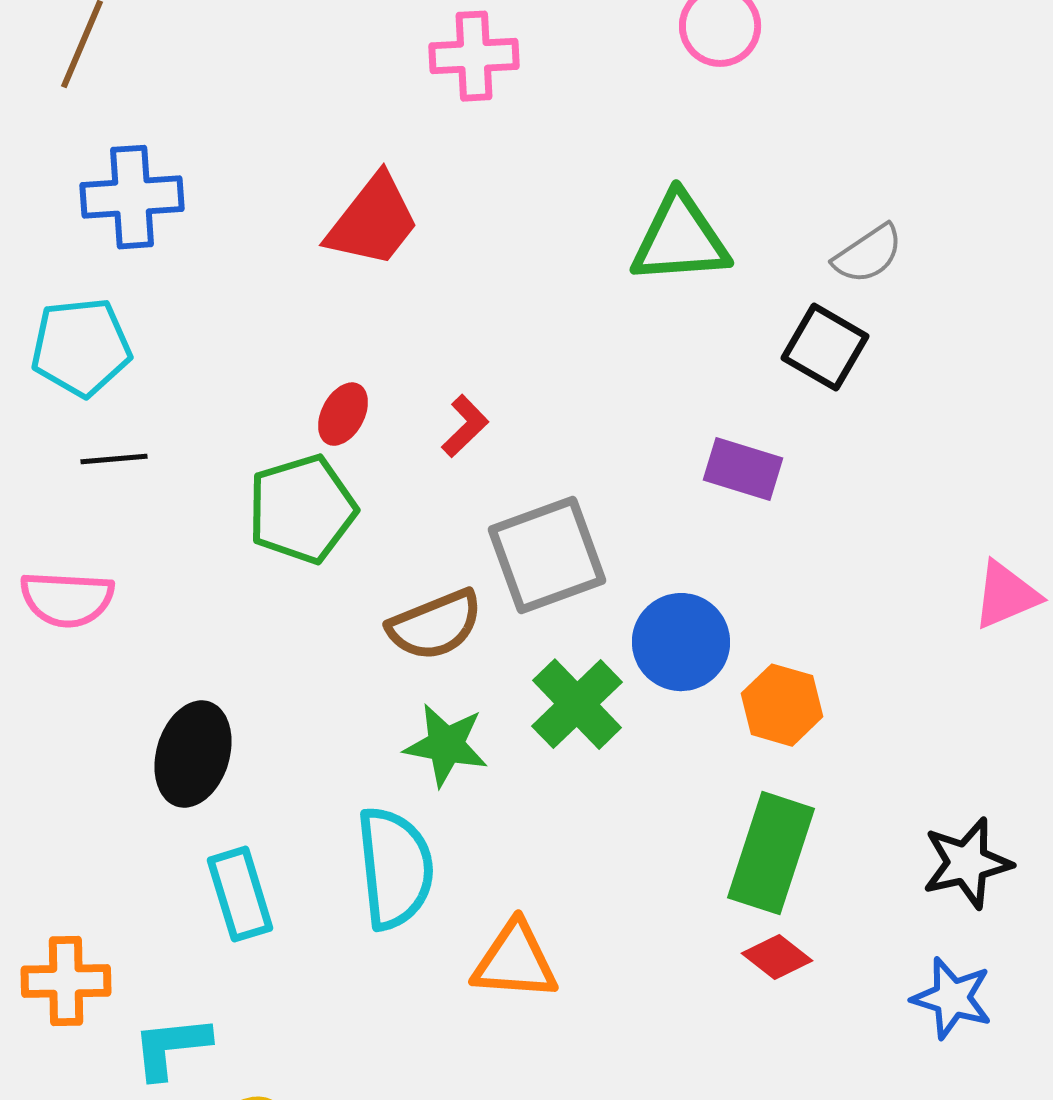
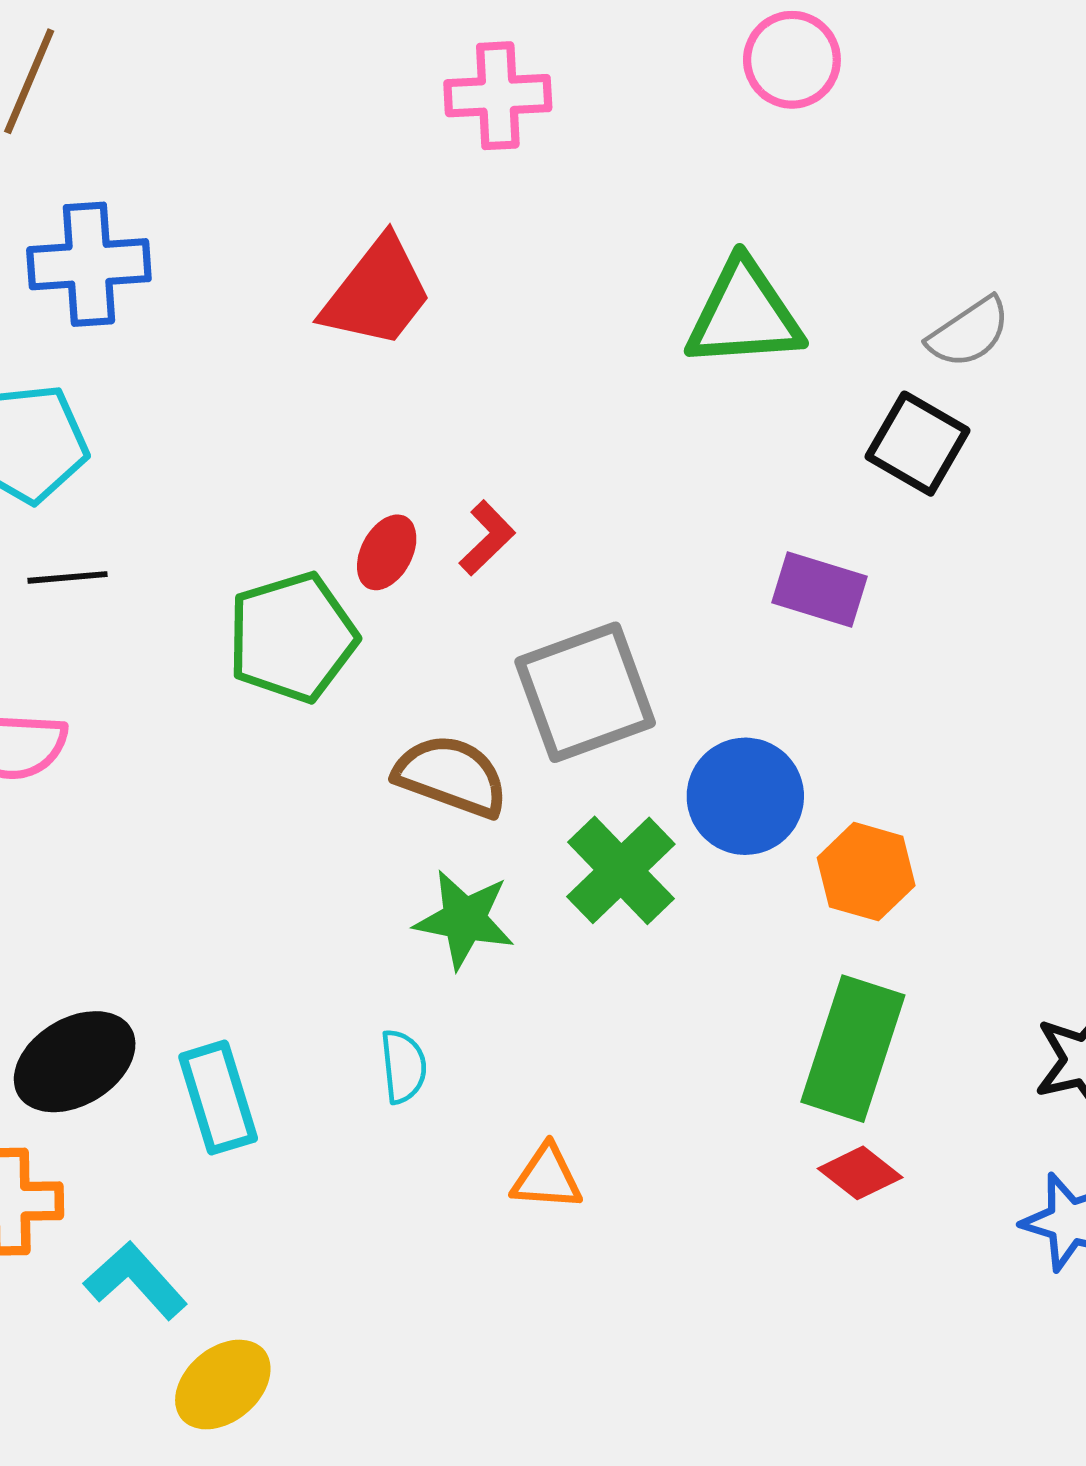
red ellipse: (343, 414) -> (387, 552), moved
brown semicircle: (435, 625) -> (451, 776), turned -138
black ellipse: (193, 754) -> (75, 1062), moved, turned 42
cyan semicircle: (395, 868) -> (403, 1066), size x0.5
orange triangle: (515, 961) -> (547, 1178), size x0.7
cyan L-shape: (171, 1047) -> (136, 1280), turned 54

